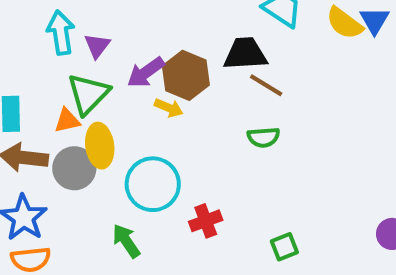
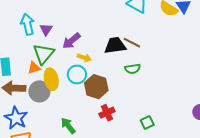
black trapezoid: (245, 54) -> (115, 45), moved
brown hexagon: (186, 75) -> (96, 87), moved
cyan circle: (153, 184) -> (77, 74), moved, size x0.7

